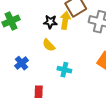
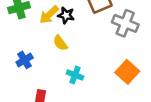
yellow arrow: (65, 20) -> (49, 15), moved, turned -150

